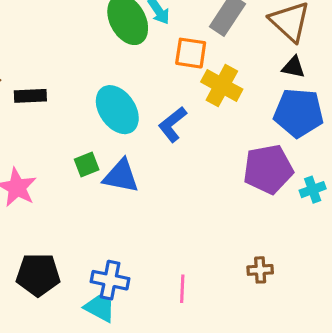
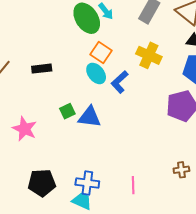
orange square: (191, 53) -> (101, 52), moved, turned 30
black rectangle: (30, 96) -> (42, 69), moved
cyan ellipse: (117, 110) -> (96, 73), moved, size x0.7

